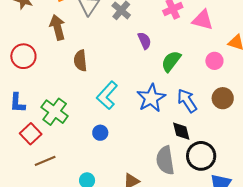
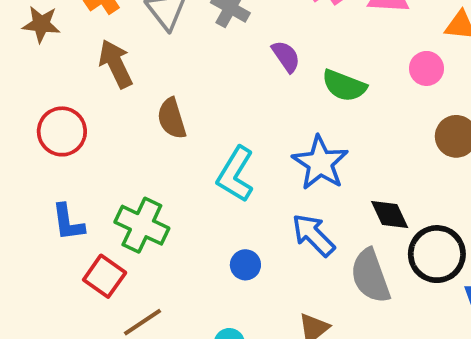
green semicircle: (171, 61) -> (344, 86), turned -95
blue arrow: (187, 101) -> (313, 235), moved
blue circle: (100, 133) -> (245, 265), moved

